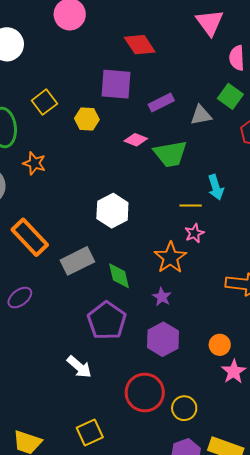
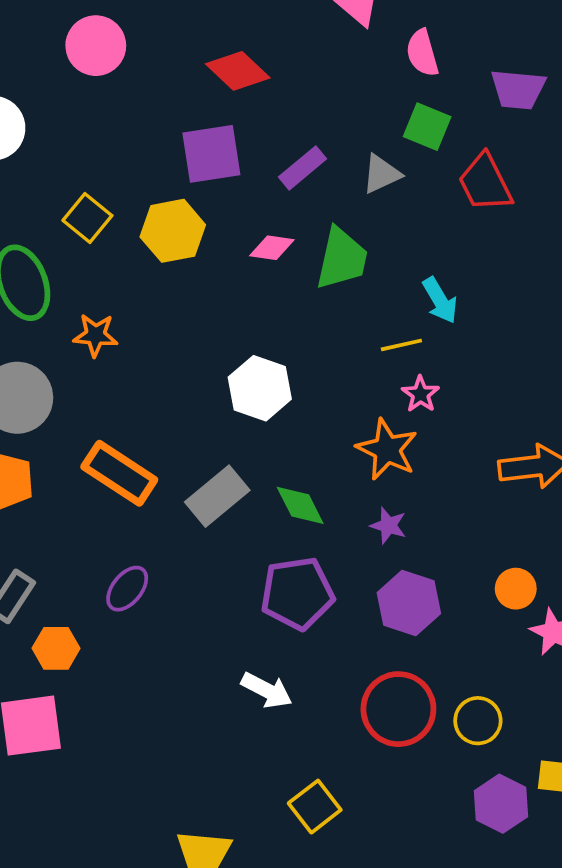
yellow hexagon: (87, 119) -> (173, 231), size x1.4
green trapezoid: (170, 154) -> (342, 259), turned -54
purple pentagon: (107, 321) -> (297, 593), turned -30

